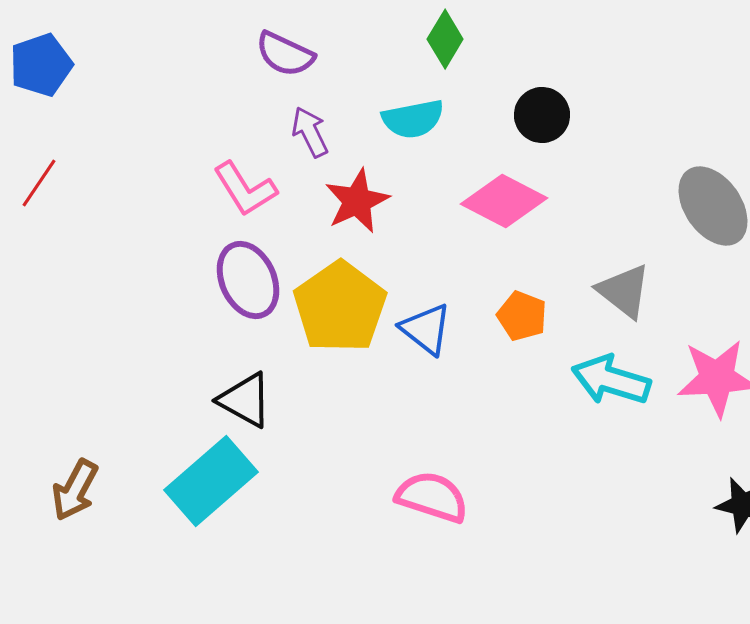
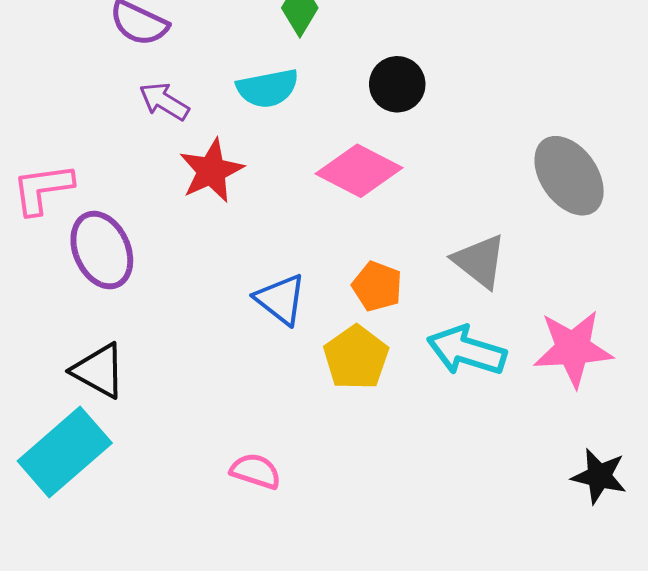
purple arrow: (310, 132) -> (164, 101), turned -33
pink L-shape: (245, 189) -> (43, 189), moved, turned 114
yellow pentagon: (340, 307) -> (356, 358), moved, size x0.7
pink semicircle: (432, 497) -> (256, 471), moved, size x0.7

